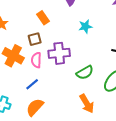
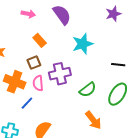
cyan star: (85, 26) -> (83, 44), size x1.5
blue line: (32, 84) -> (27, 103), moved

